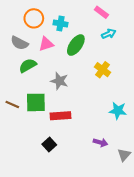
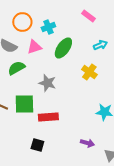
cyan cross: (60, 24) -> (48, 27), turned -32
cyan arrow: (109, 34) -> (100, 45), moved
black square: (49, 144) -> (37, 145), turned -32

